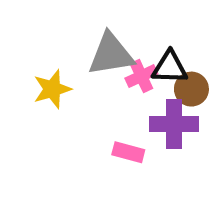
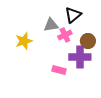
gray triangle: (111, 54) -> (51, 25), size x0.7
black triangle: (170, 67) -> (73, 15), moved, turned -42

